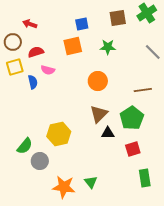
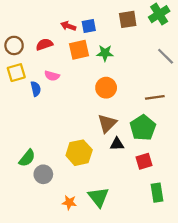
red arrow: (30, 24) -> (68, 26), moved
green star: (108, 47) -> (105, 53), moved
red semicircle: (36, 52) -> (44, 44), moved
yellow hexagon: (59, 134) -> (79, 153), moved
green triangle: (91, 182) -> (99, 197), size x1.5
orange star: (64, 187) -> (69, 202), size x0.6

